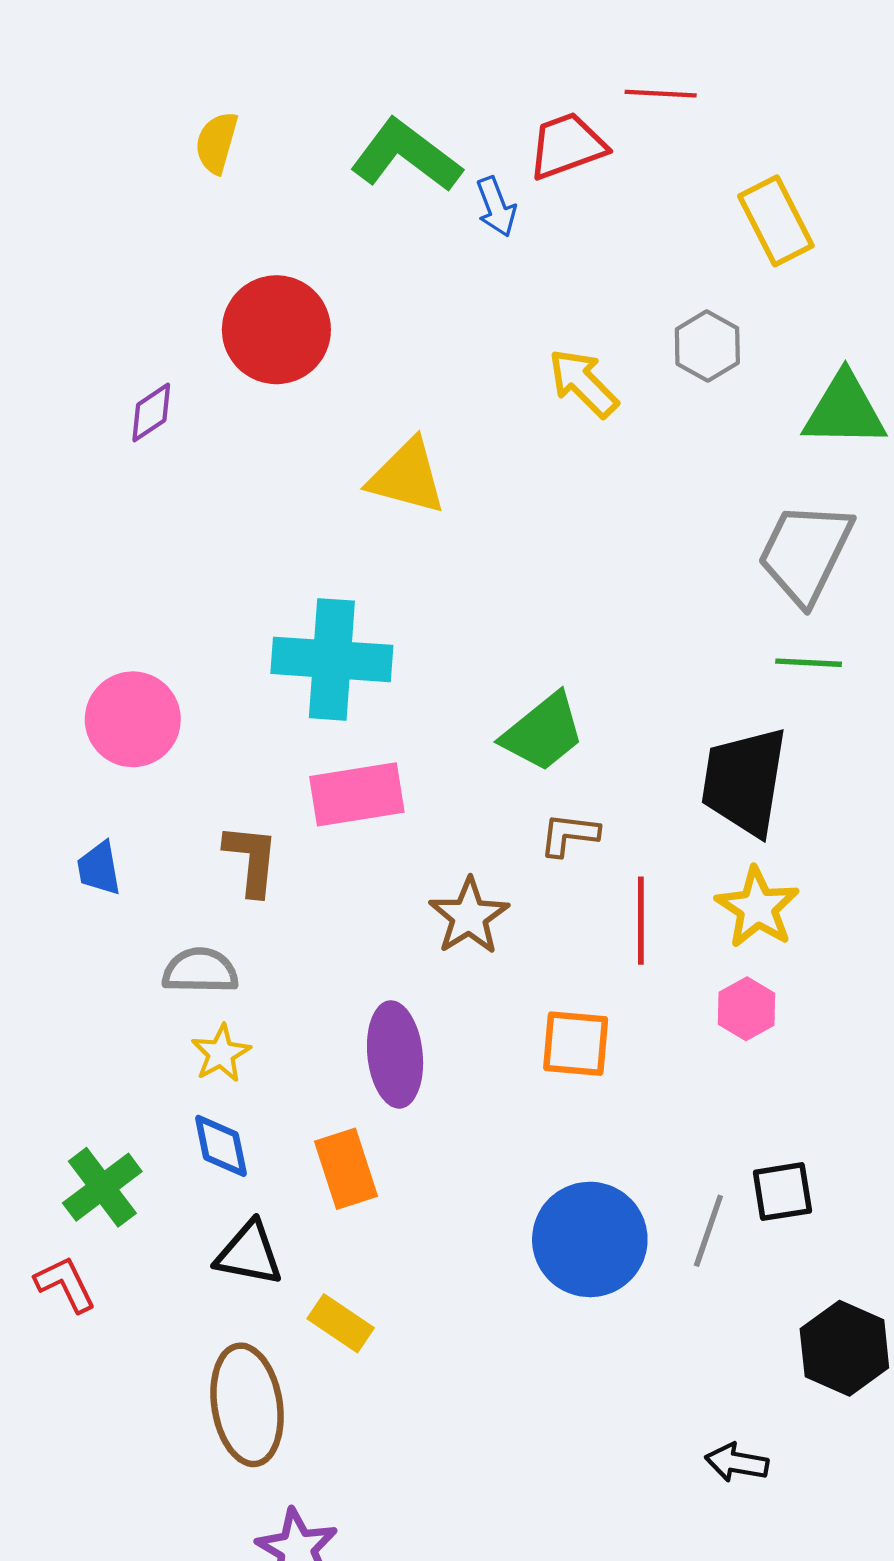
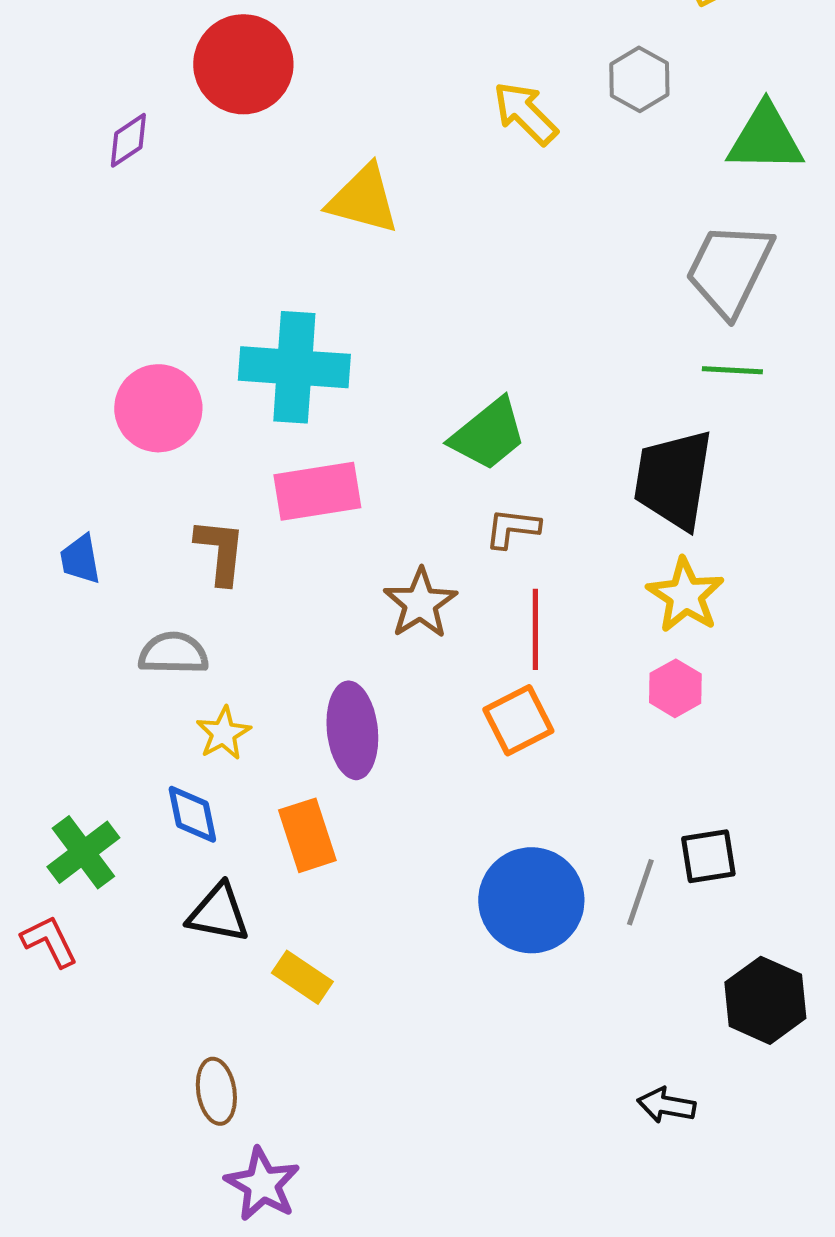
pink circle: (133, 719) -> (158, 408), moved
red line: (641, 921) -> (535, 629), moved
orange square: (576, 1044) -> (518, 720), turned -32
yellow star: (221, 1053) -> (223, 733), moved
brown ellipse: (247, 1405) -> (216, 1091), moved, size x0.6

